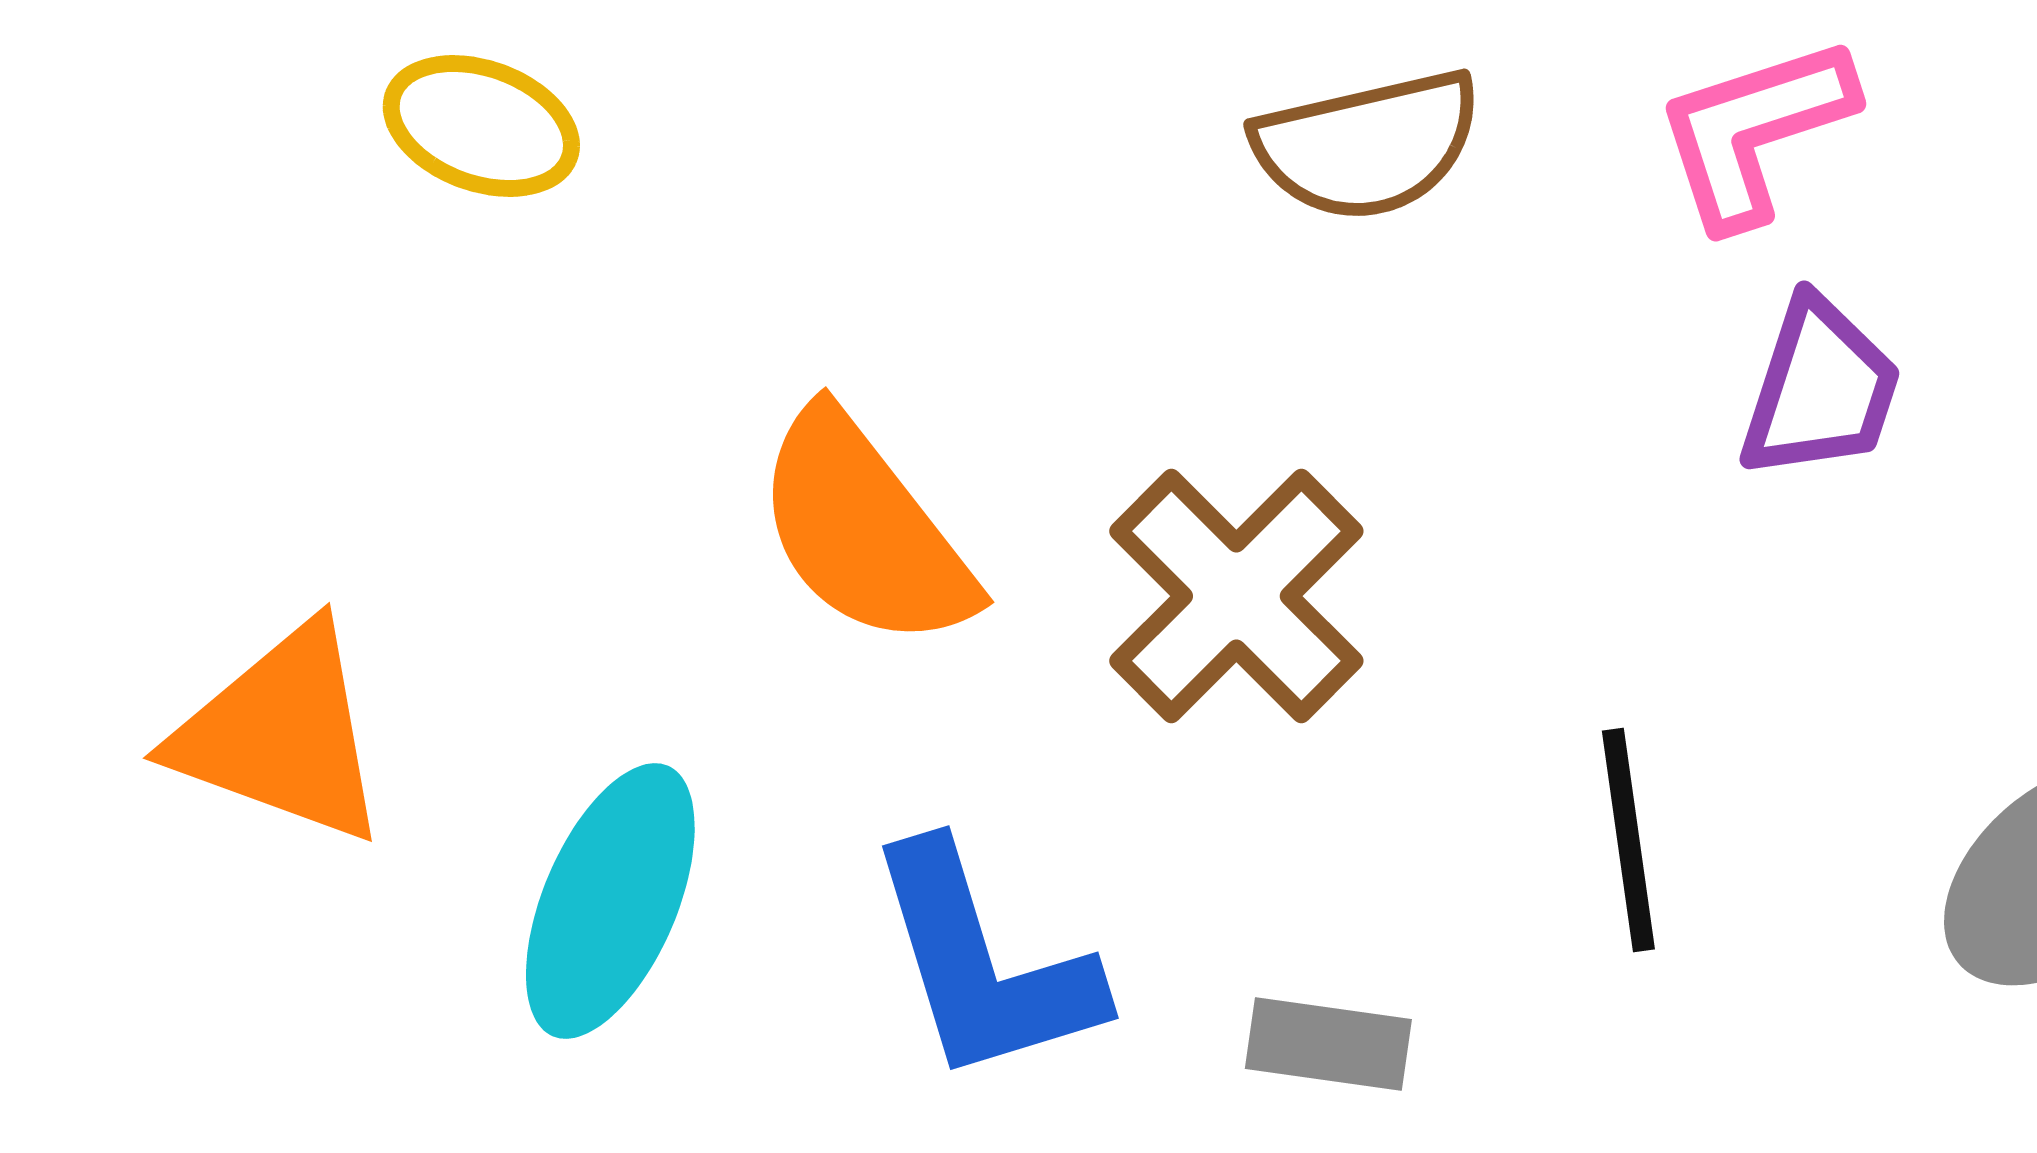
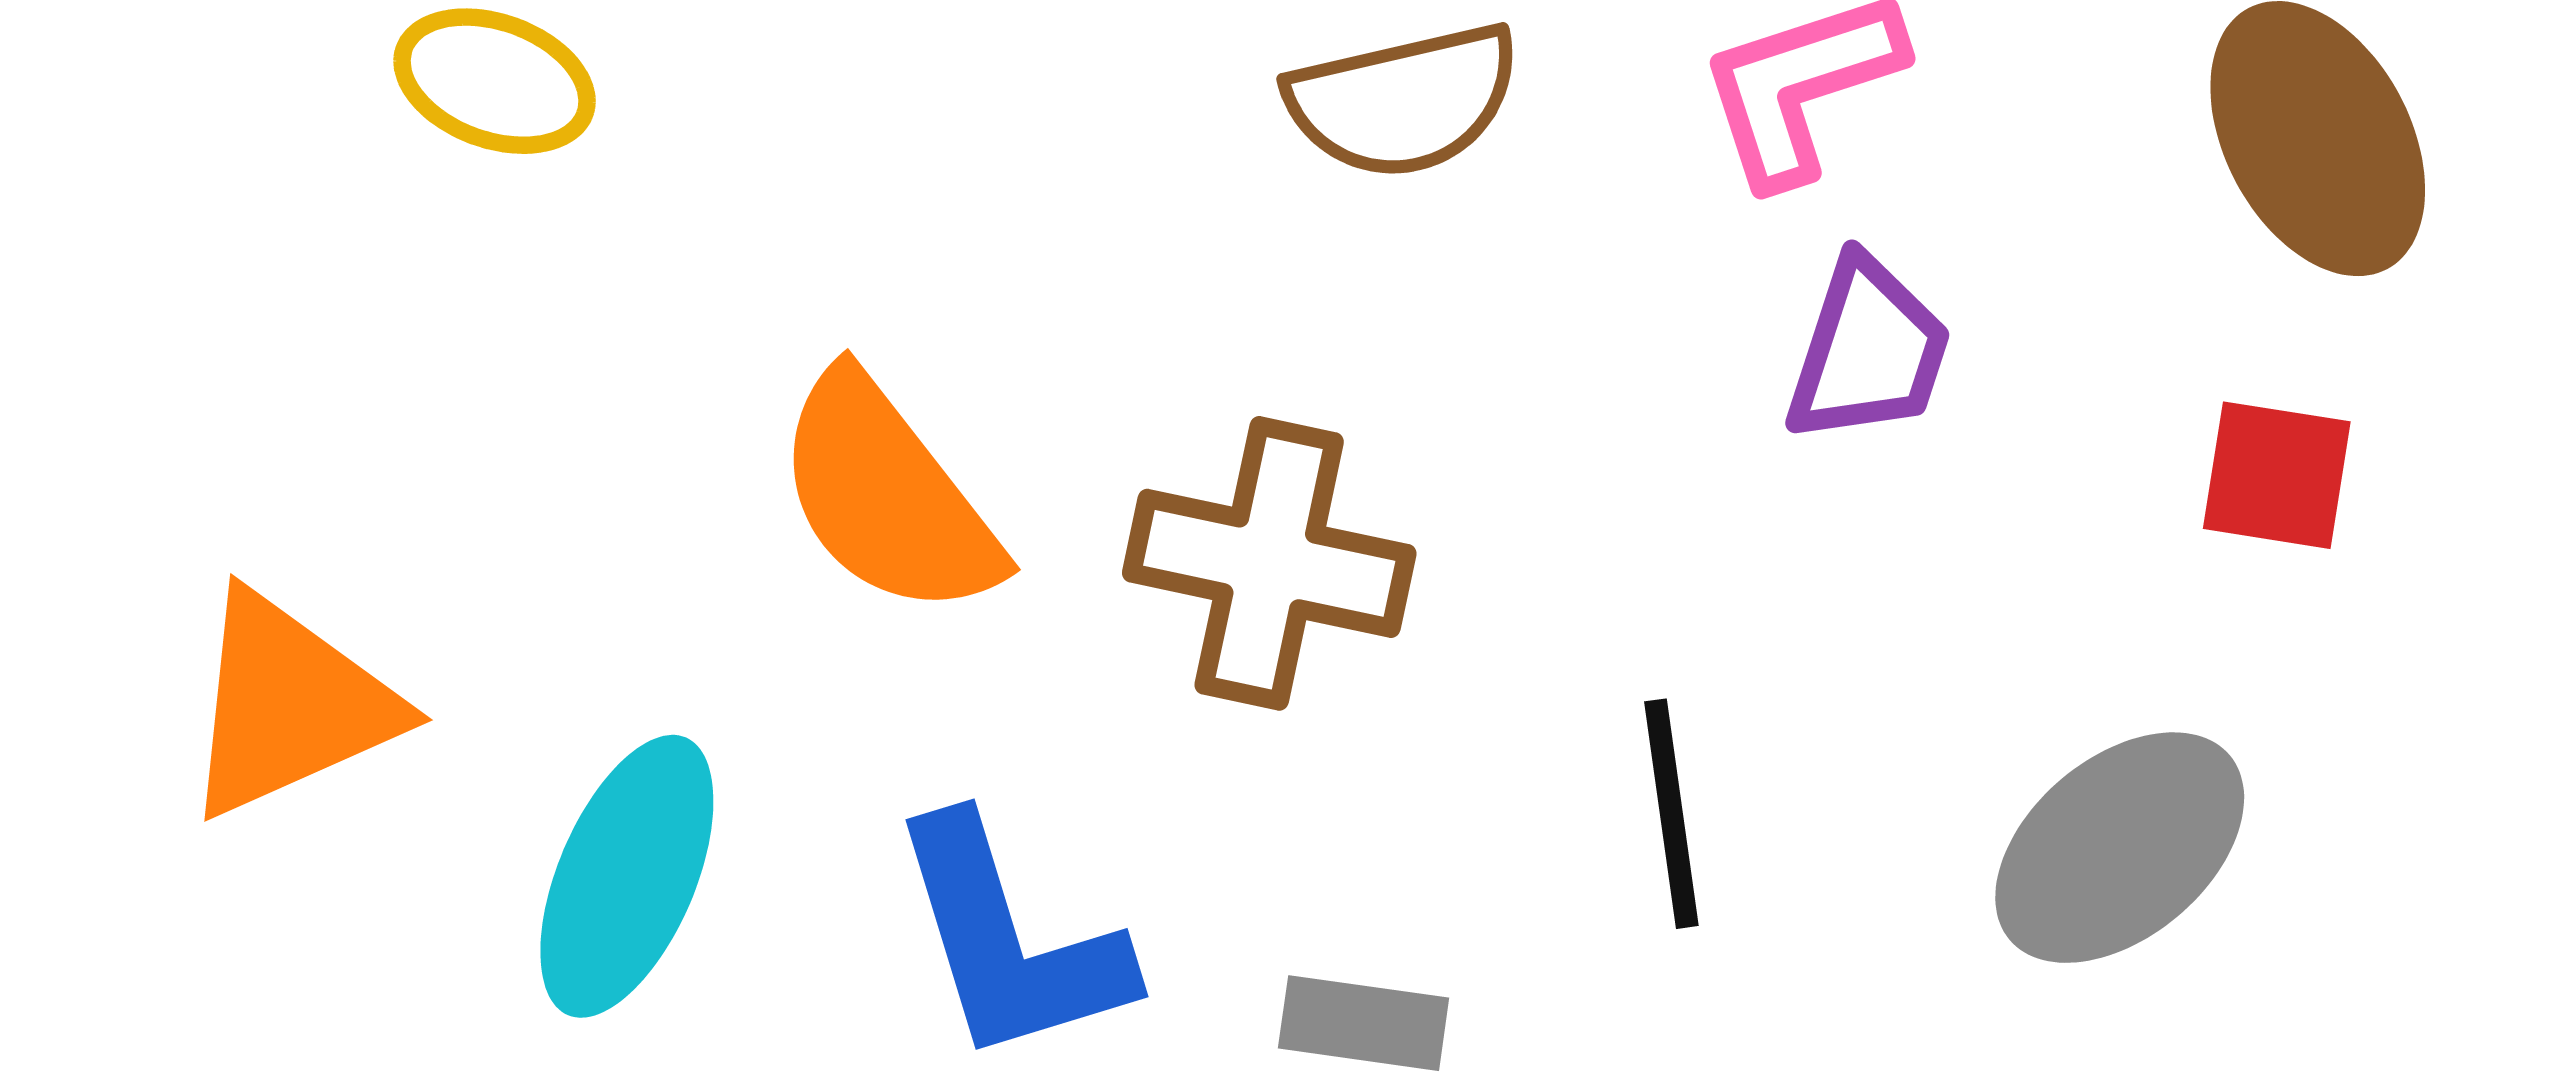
brown cross: (1236, 596) -> (1269, 563), turned -33
orange triangle: (281, 734) -> (289, 705), turned -44

